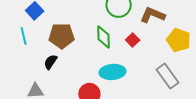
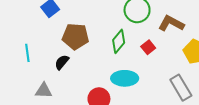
cyan line: (24, 36) -> (27, 53), moved
green diamond: (104, 37) -> (119, 41), turned 35

